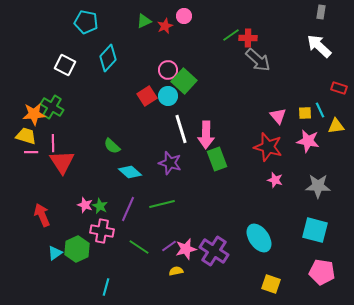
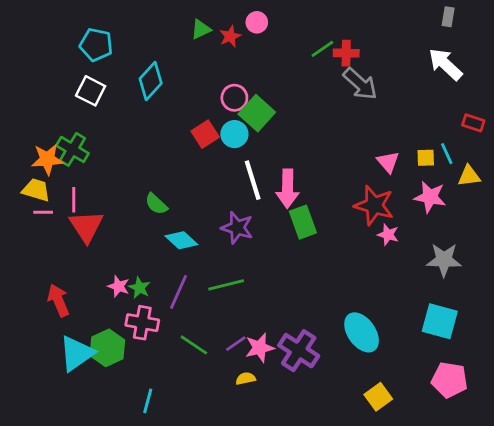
cyan pentagon: (86, 22) -> (96, 45), moved
pink star: (275, 180) -> (388, 235), moved
cyan triangle: (55, 253) -> (77, 353), size x1.8
yellow square: (271, 284) -> (378, 397), turned 36

